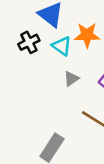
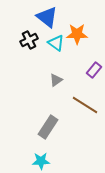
gray triangle: (71, 79) -> (56, 80), moved

